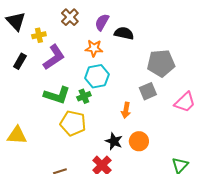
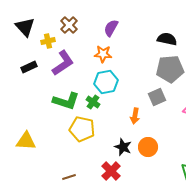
brown cross: (70, 17) -> (69, 25), moved
black semicircle: (124, 33) -> (167, 39), moved
black rectangle: (20, 61) -> (29, 67), turned 35
green cross: (84, 96) -> (93, 102), turned -32

